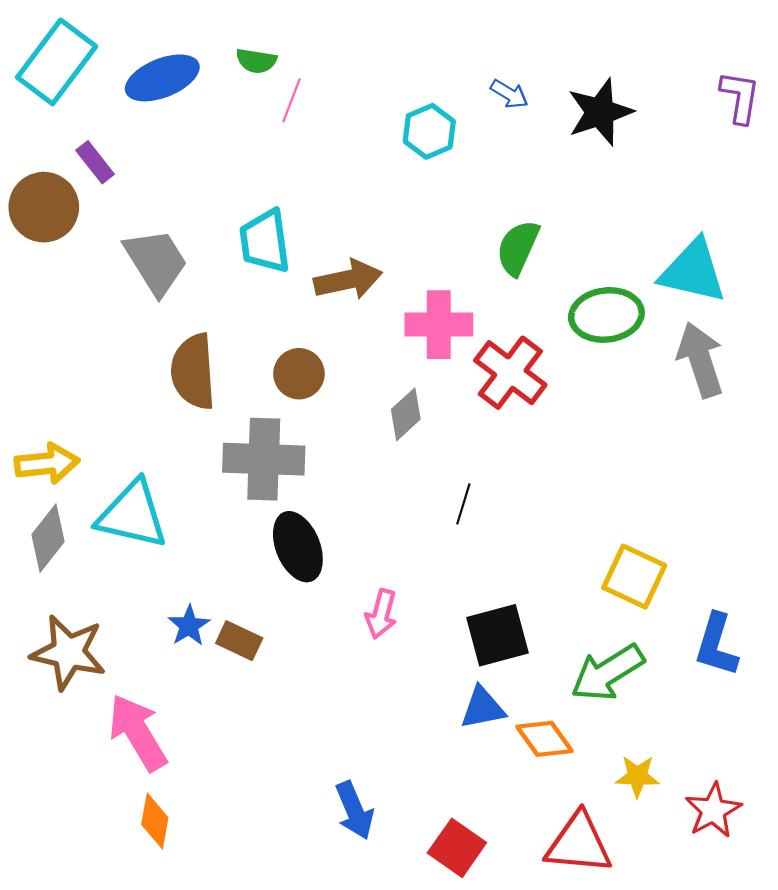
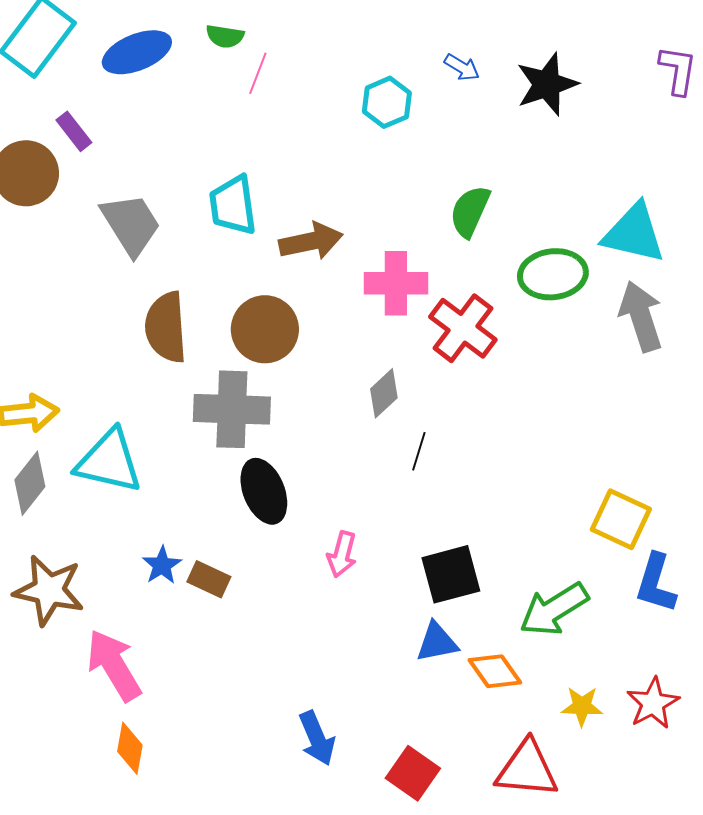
brown circle: (299, 374) -> (265, 329), size x1.4
gray diamond: (406, 414) -> (384, 393), moved
yellow square: (634, 577) -> (621, 519), moved
red star: (713, 810) -> (653, 703), moved

